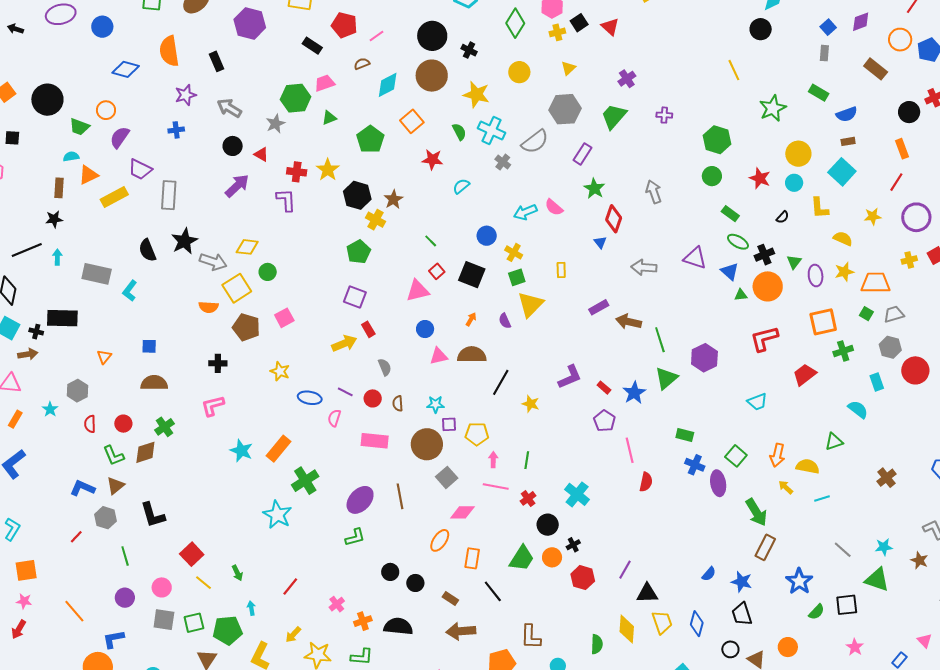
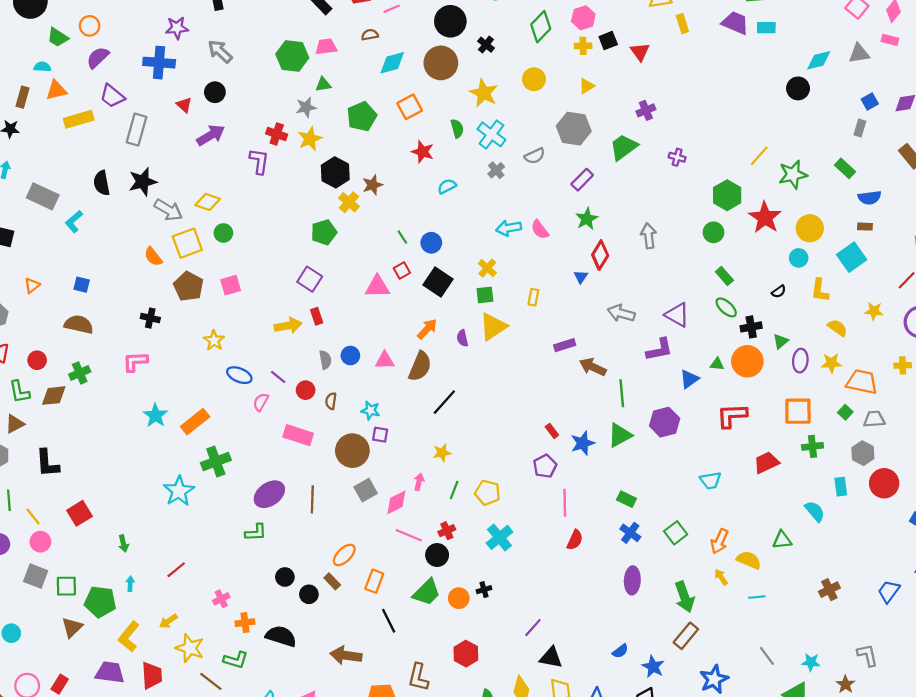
yellow line: (734, 70) -> (759, 156), moved, turned 55
gray star: (275, 124) -> (306, 107), moved
blue cross: (176, 130) -> (159, 63), size x1.8
gray semicircle: (535, 142) -> (535, 156), size x0.7
red triangle: (261, 154) -> (184, 105), moved
red star: (760, 178) -> (765, 217), moved, size x1.4
blue circle: (487, 236) -> (431, 243), moved
blue triangle: (730, 271) -> (689, 379), moved, turned 30
orange semicircle: (209, 307) -> (153, 257), turned 36
orange arrow: (471, 319) -> (427, 329), size x1.5
blue circle: (425, 329) -> (350, 356), moved
brown semicircle: (472, 355) -> (420, 366), turned 100
purple L-shape: (570, 377) -> (659, 350), moved
yellow star: (531, 404) -> (442, 453), moved, turned 30
yellow pentagon: (477, 434) -> (487, 493), moved
purple ellipse: (718, 483) -> (632, 580), moved
pink line: (496, 487) -> (409, 535), moved
pink diamond: (462, 512) -> (396, 502), moved, turned -40
black circle: (548, 525) -> (437, 555), moved
red hexagon: (583, 578) -> (466, 654), moved
yellow line: (203, 583) -> (33, 517), moved
brown rectangle: (450, 598) -> (332, 581), moved

